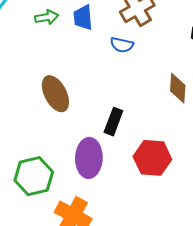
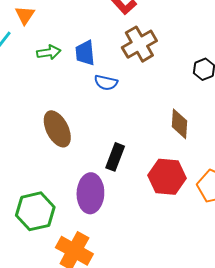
blue semicircle: (122, 45) -> (106, 83), moved
red hexagon: (152, 158) -> (167, 177), moved

